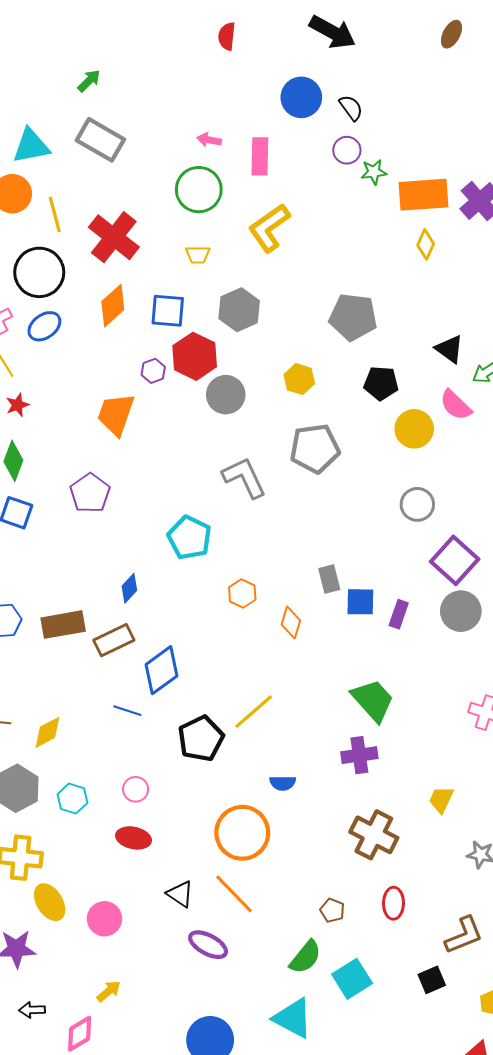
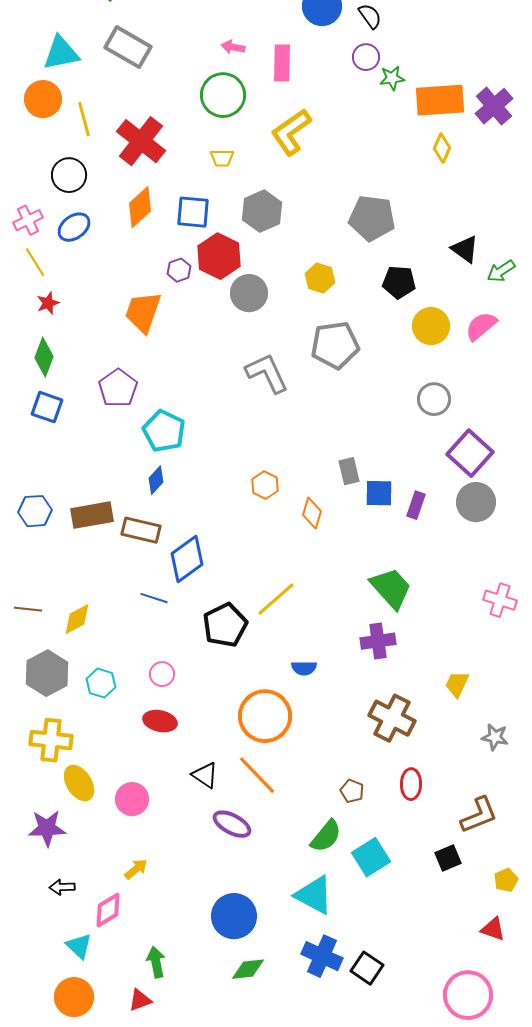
black circle: (39, 272) -> (69, 175), size x0.7
pink semicircle: (456, 405) -> (481, 326), moved, turned 96
cyan pentagon: (189, 538) -> (164, 431), moved
brown rectangle: (114, 640) -> (141, 530), turned 39

